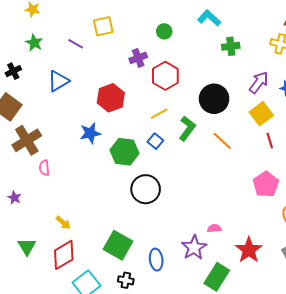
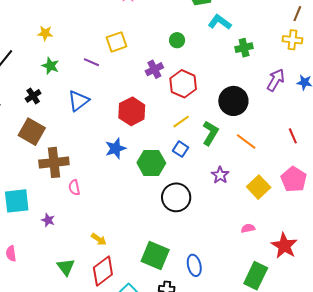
yellow square: (261, 114) -> (259, 187), moved
brown cross: (27, 140) -> (54, 162), turned 32
purple star: (194, 248) -> (220, 175), moved, size x0.7

